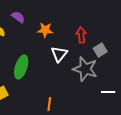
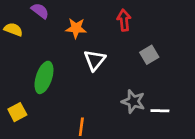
red arrow: (81, 35) -> (124, 20), moved
gray star: (85, 69) -> (133, 101), moved, size x0.7

